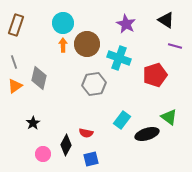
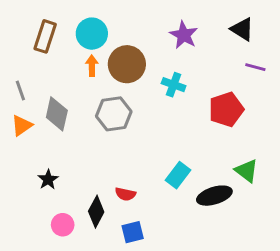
brown rectangle: (16, 25) -> (45, 36), moved
cyan cross: (119, 58) -> (174, 85), size x0.7
gray hexagon: (94, 84) -> (114, 114), moved

